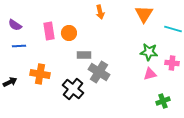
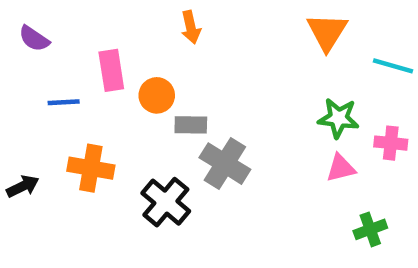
orange arrow: (100, 12) -> (191, 27), moved
purple semicircle: (15, 25) -> (34, 39), moved
orange circle: (69, 33) -> (157, 95), moved
blue line: (19, 46) -> (64, 102), moved

